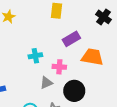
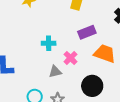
pink cross: (59, 67) -> (70, 58), turned 32
black circle: (74, 91) -> (92, 86), moved

